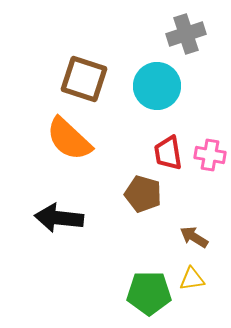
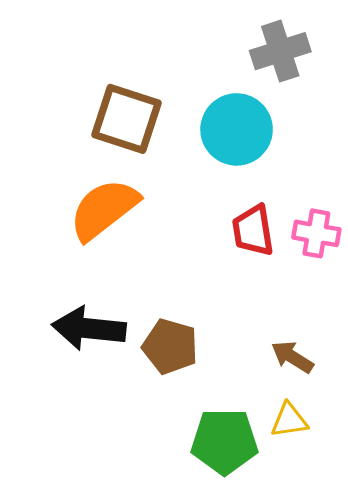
orange semicircle: (69, 139) -> (104, 209), turned 99
brown pentagon: (143, 194) -> (170, 346), moved

